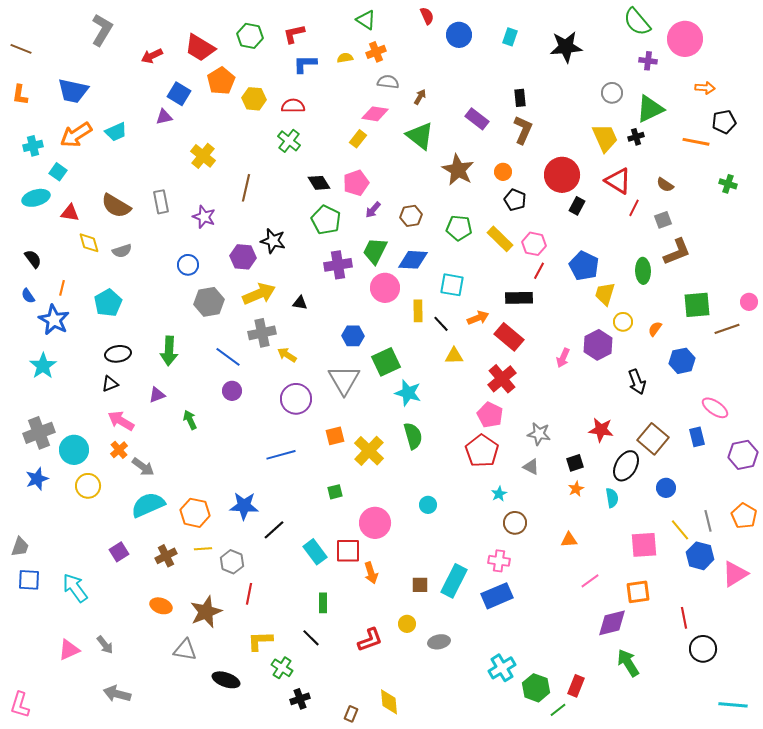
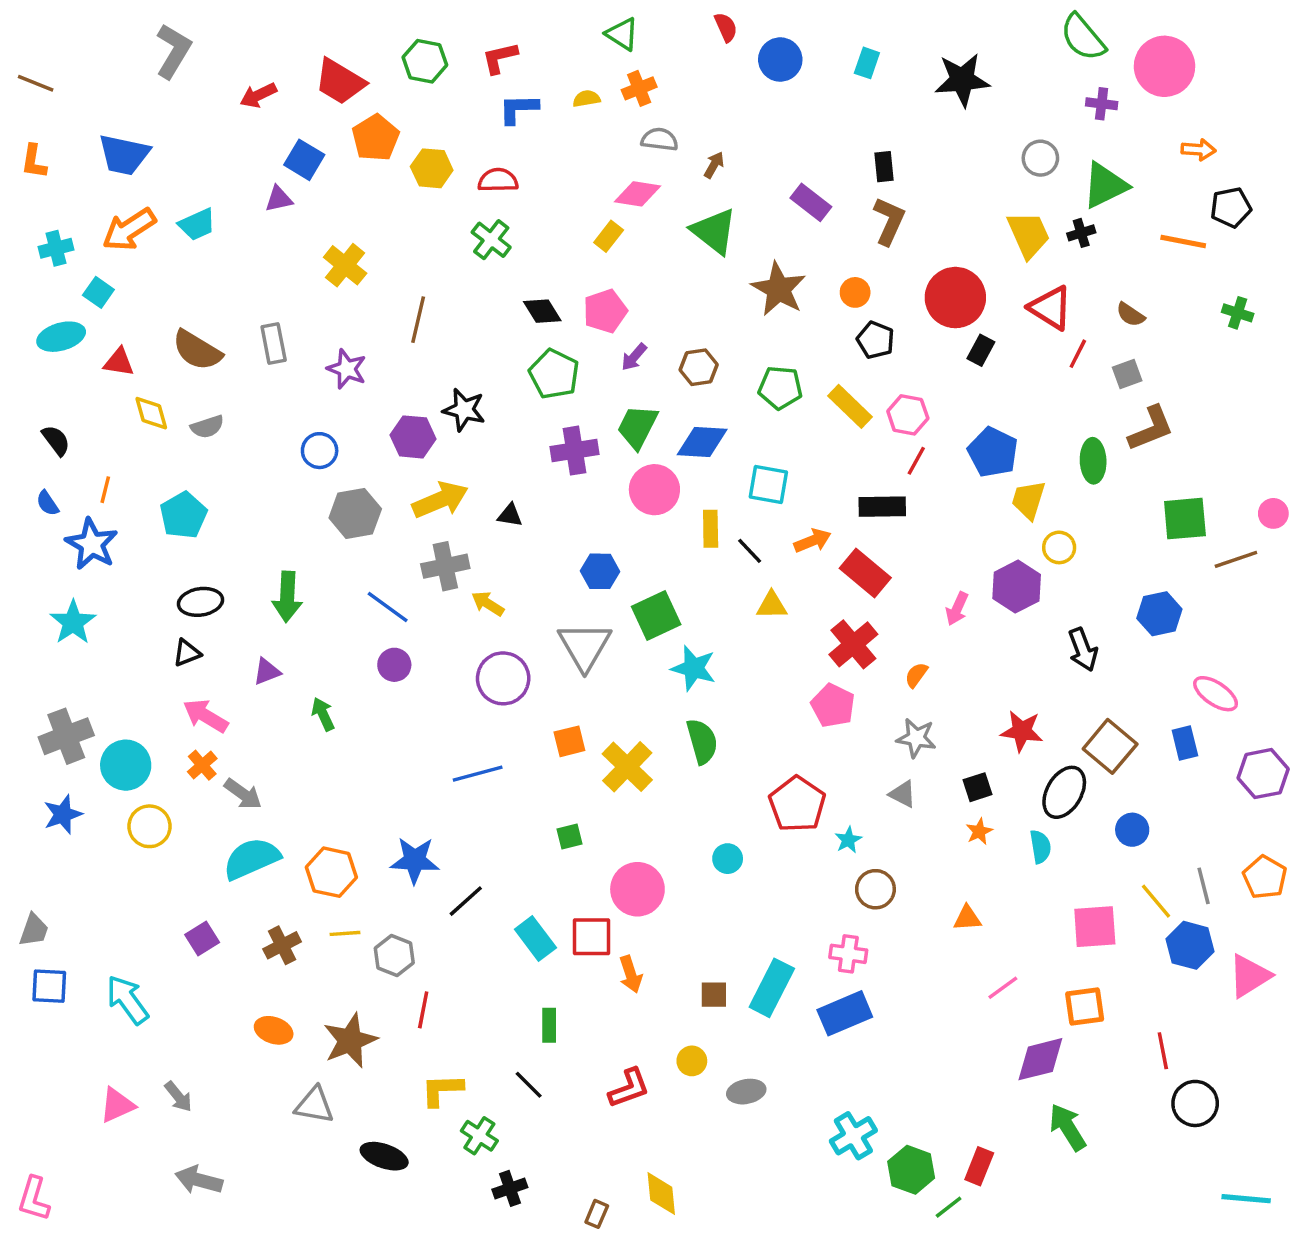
orange semicircle: (655, 329) -> (916, 675), moved
red pentagon: (482, 451) -> (797, 804), moved

